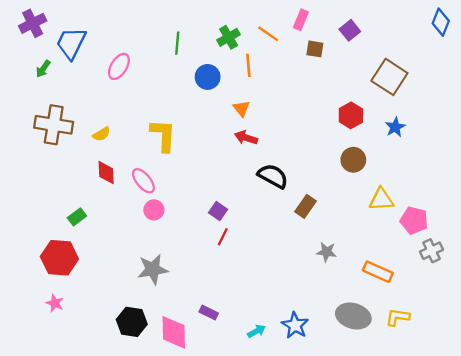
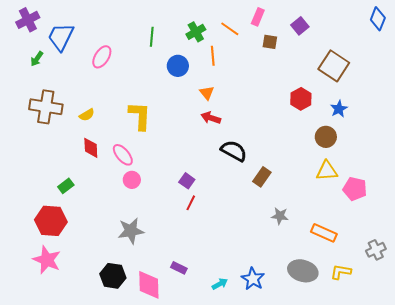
brown circle: (353, 160) -> (326, 137), moved
gray cross: (431, 251) -> (376, 250), moved
pink star: (55, 303) -> (47, 260), size x1.8

